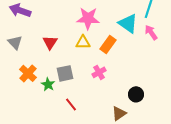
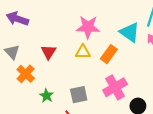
pink cross: (99, 72) -> (115, 87), moved, size x1.6
orange cross: (28, 73) -> (26, 74), moved
gray square: (65, 73) -> (79, 95), moved

